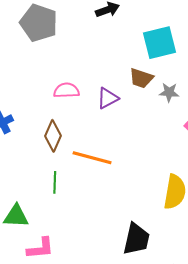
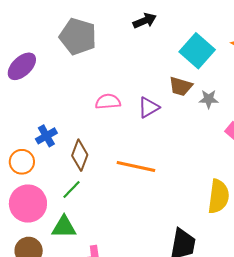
cyan square: (160, 43) -> (197, 51), turned -32
brown diamond: (53, 136) -> (80, 155), moved
green line: (55, 182) -> (71, 190), moved, turned 45

